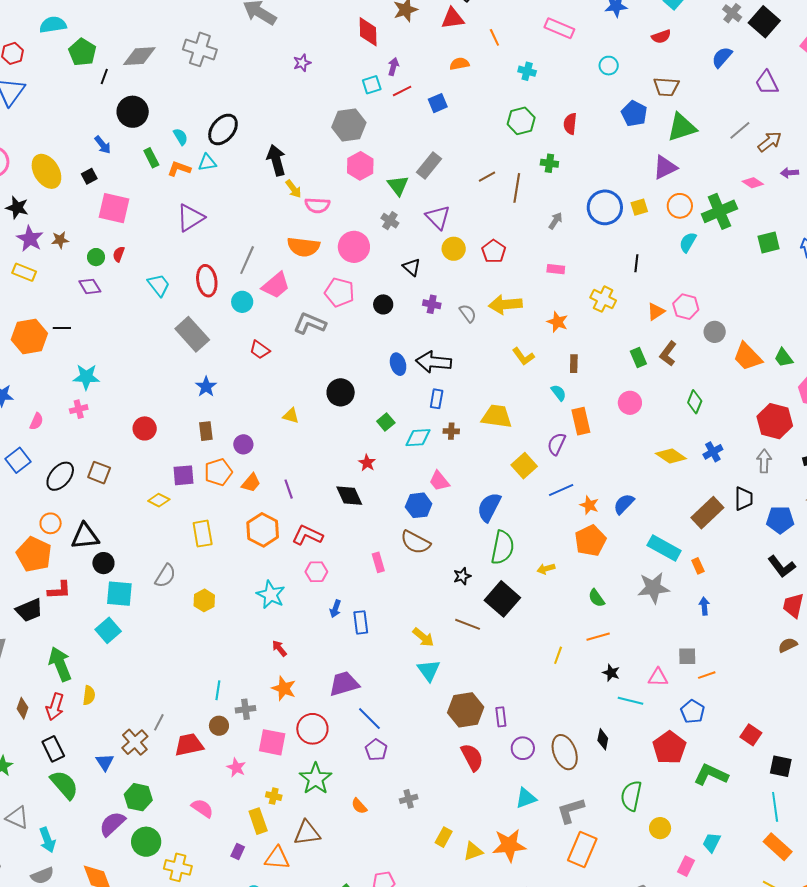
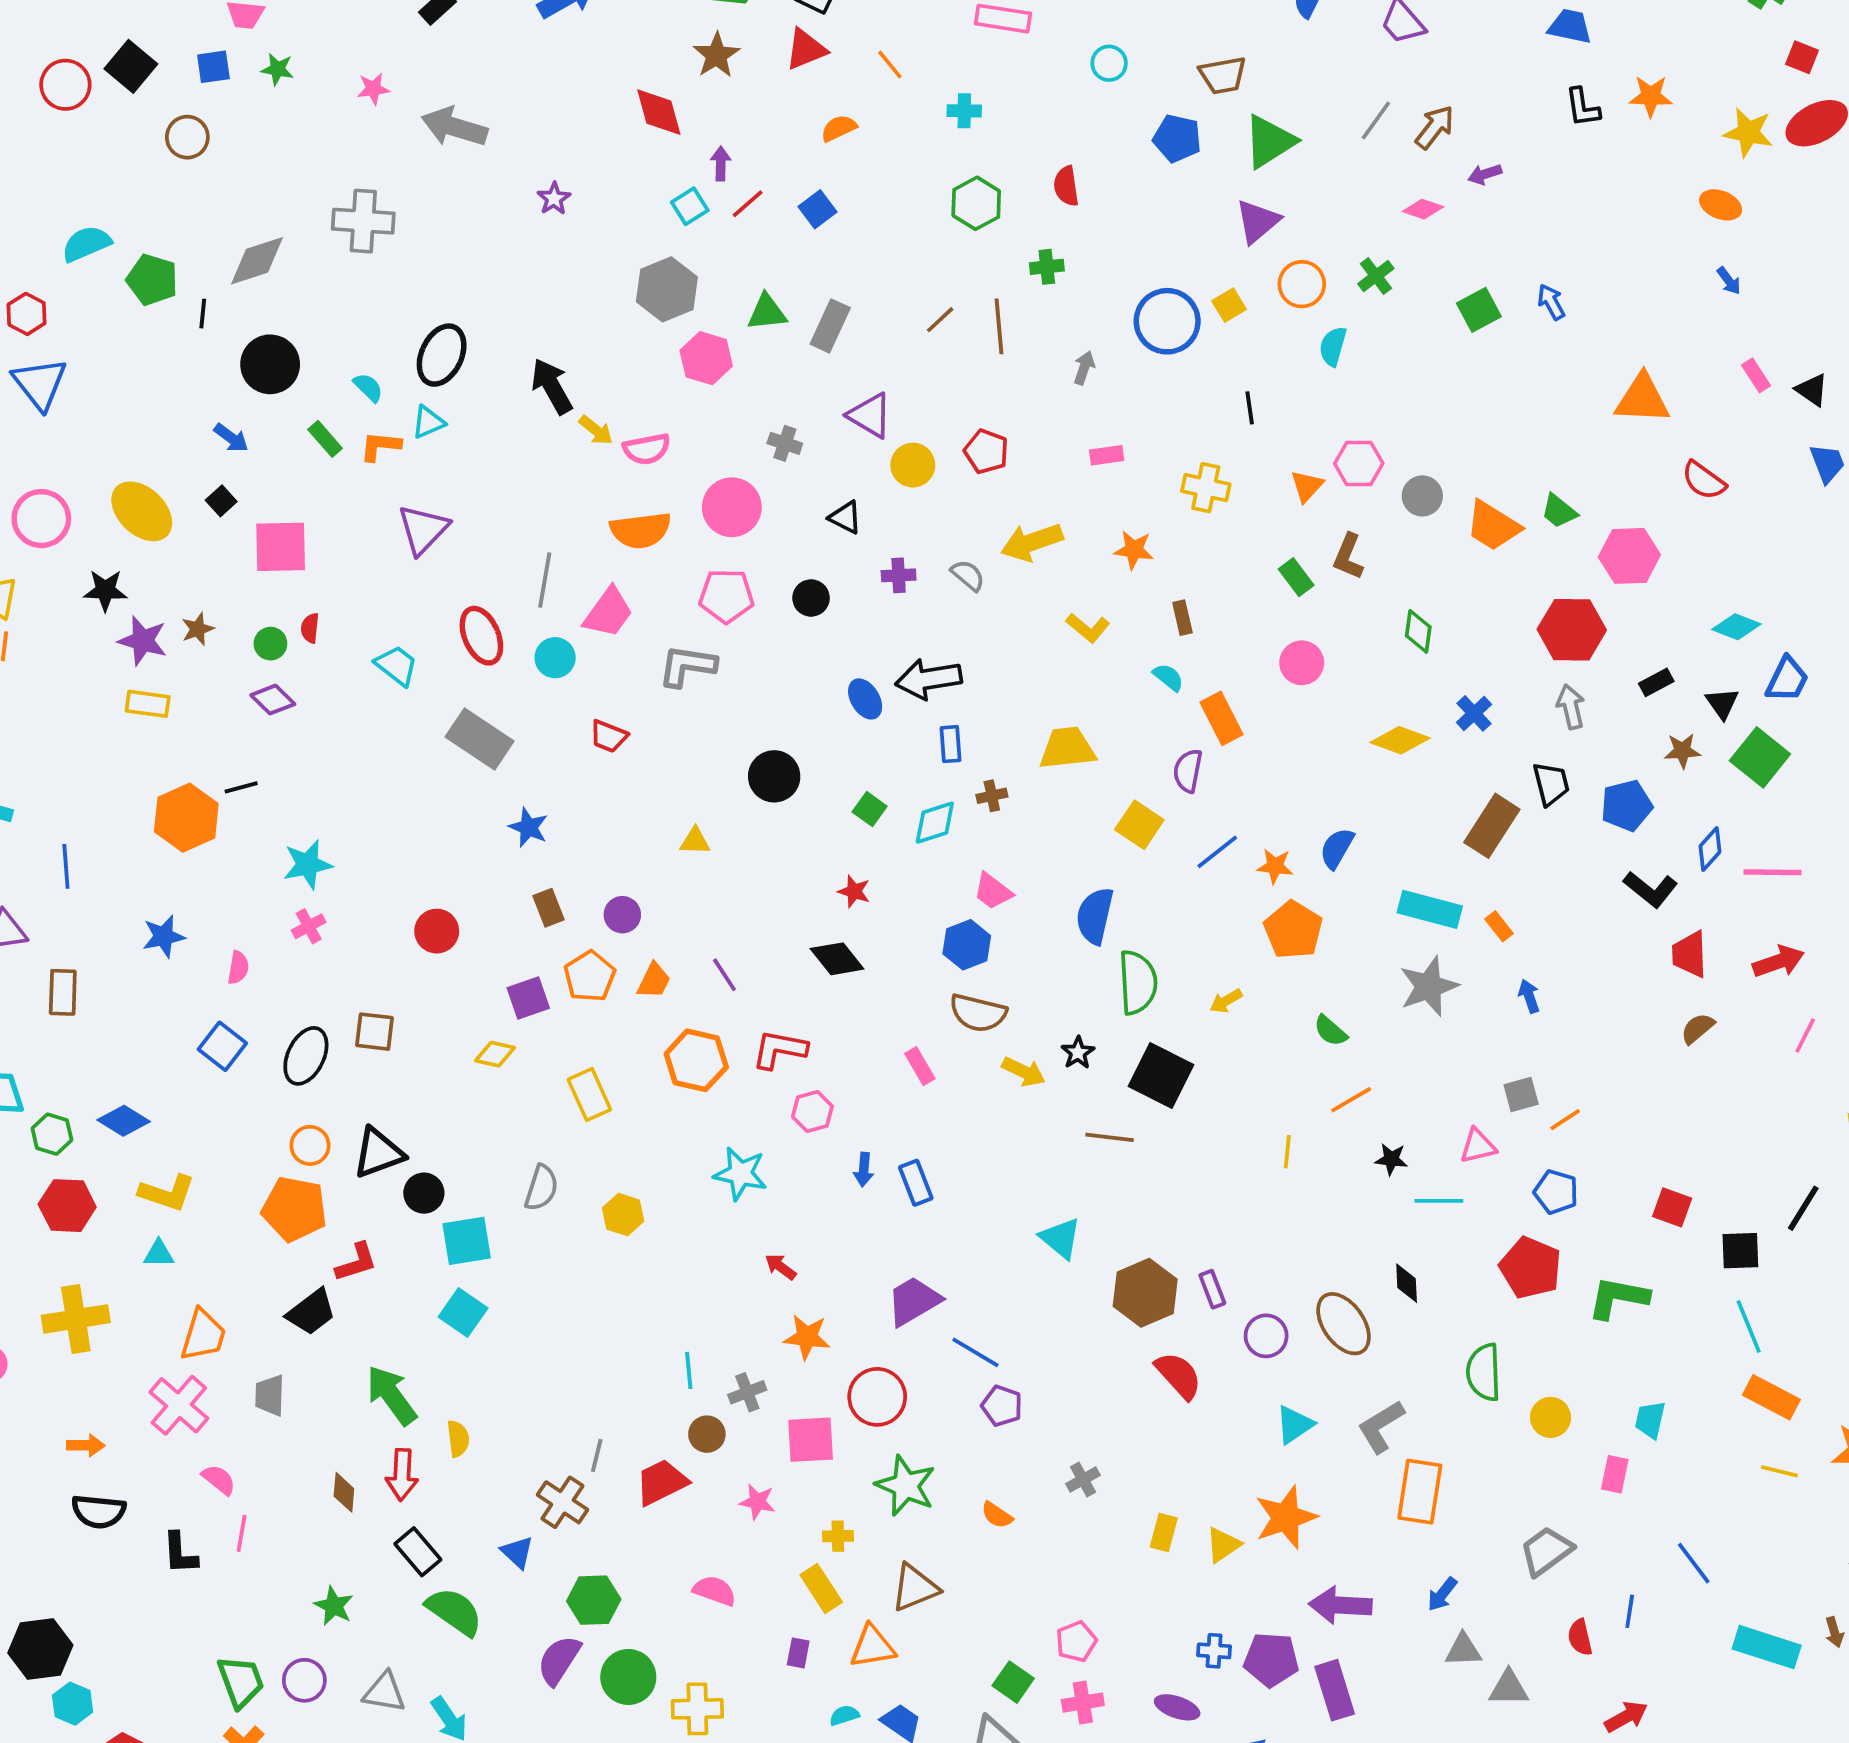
green triangle: (398, 185) -> (767, 312), moved, turned -45
green cross: (719, 211) -> (1376, 276), size x0.6
yellow arrow: (423, 637) -> (1024, 1072), moved

